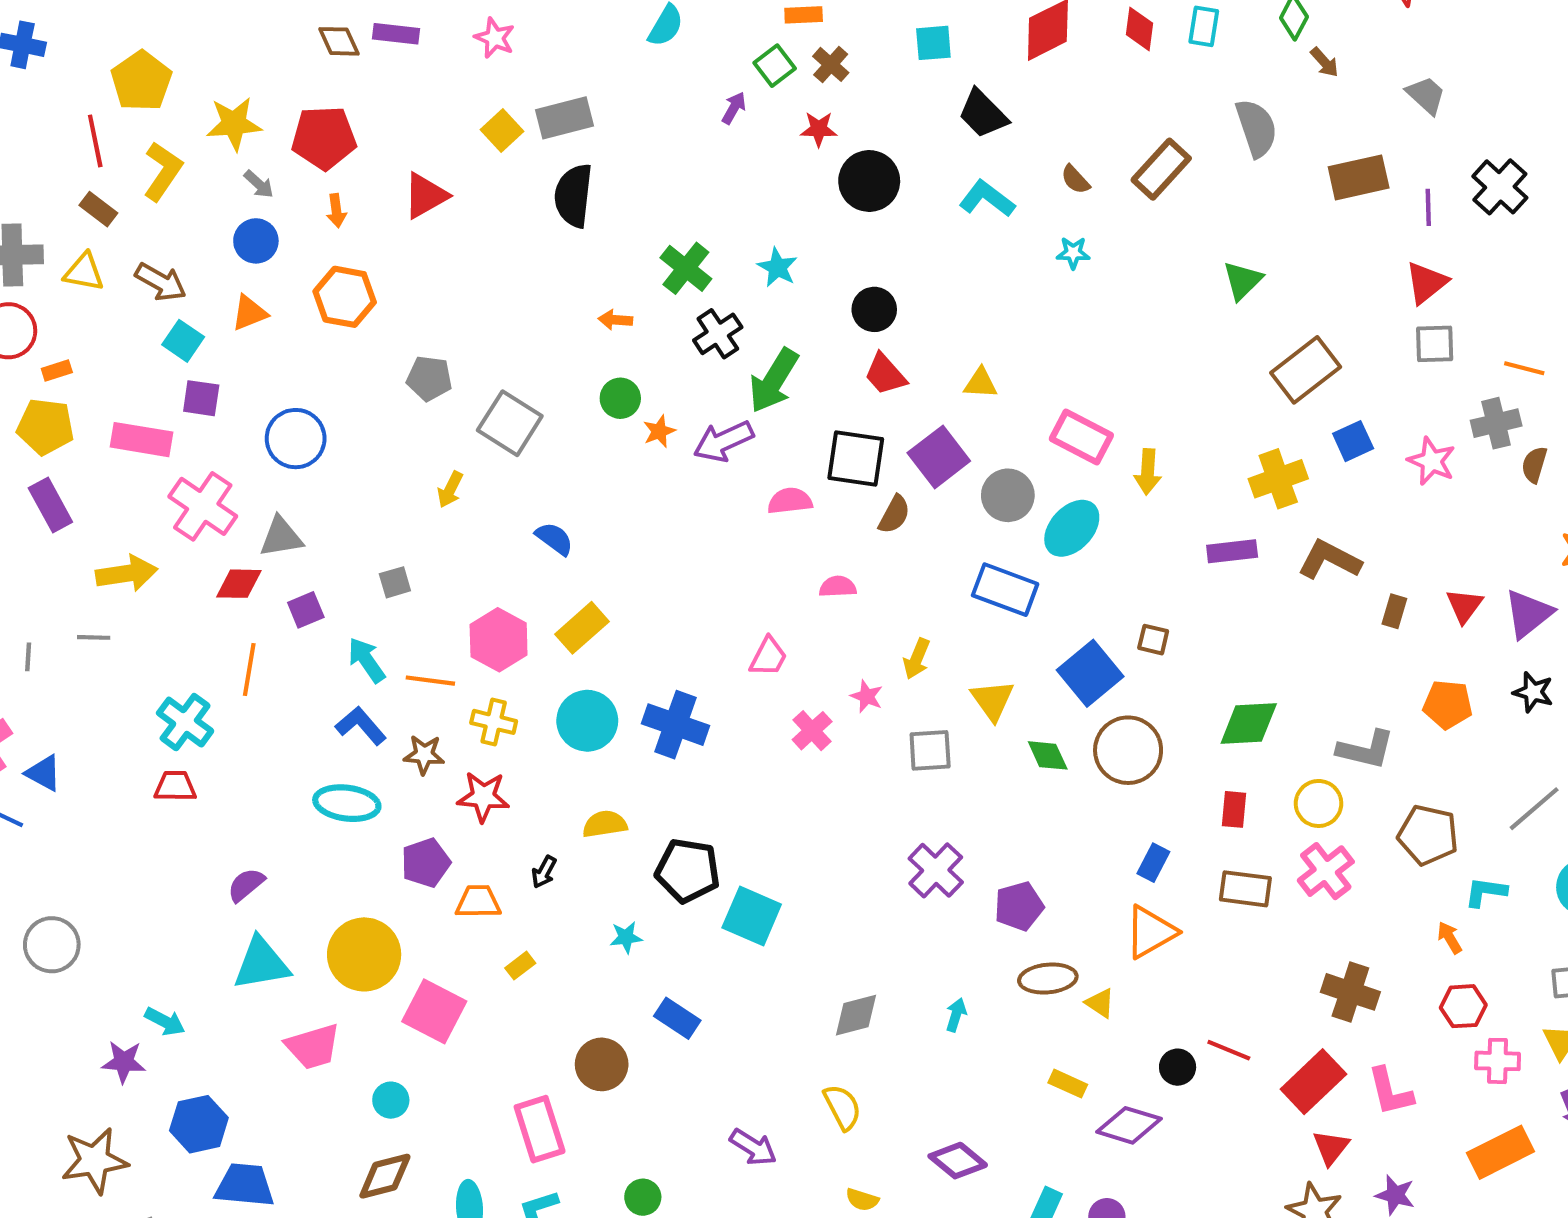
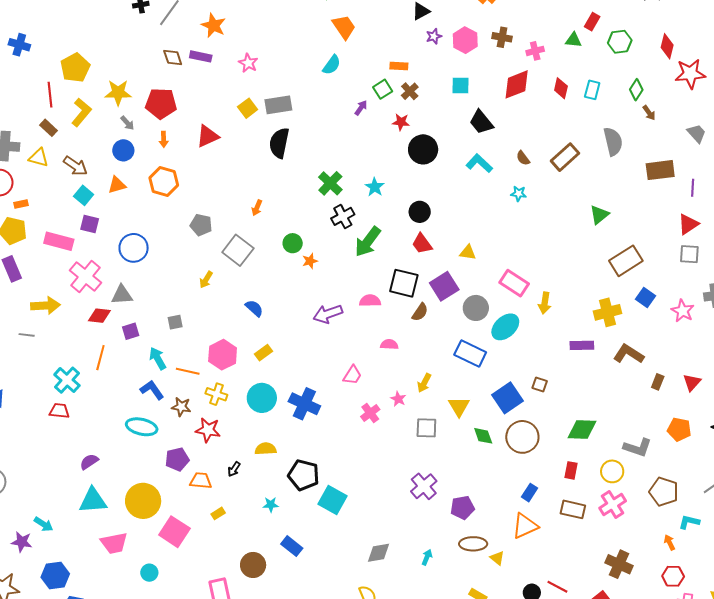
orange arrow: (615, 320) -> (257, 208), moved, turned -77
purple arrow: (723, 441) -> (328, 314), moved
blue square: (1353, 441) -> (646, 298), turned -36
yellow rectangle: (582, 628) -> (264, 353), size x0.7

